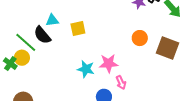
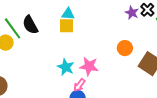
cyan triangle: (52, 20) -> (68, 14), moved
pink arrow: (121, 83) -> (79, 85), moved, turned 48

